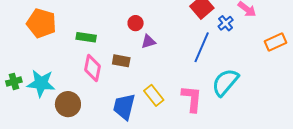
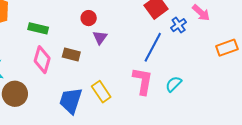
purple triangle: (148, 42) -> (100, 37), turned -42
cyan semicircle: (225, 82) -> (174, 84), size x0.6
pink L-shape: (192, 99) -> (143, 81), moved

